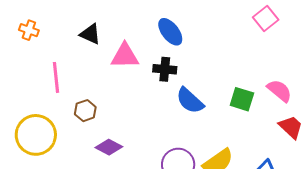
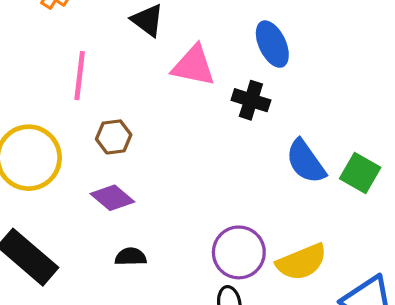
blue semicircle: (190, 101) -> (306, 162), moved
purple diamond: (109, 147) -> (112, 198), moved

